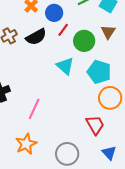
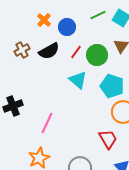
red line: (63, 30) -> (76, 52), moved

